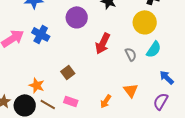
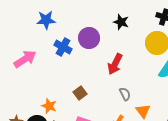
blue cross: (41, 34) -> (63, 47), moved
gray semicircle: (131, 54) -> (125, 94), moved

